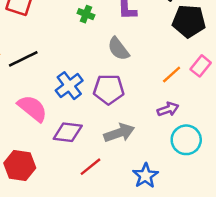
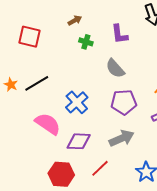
purple pentagon: (109, 89) -> (124, 102), moved
red hexagon: (20, 166) -> (61, 174), moved

